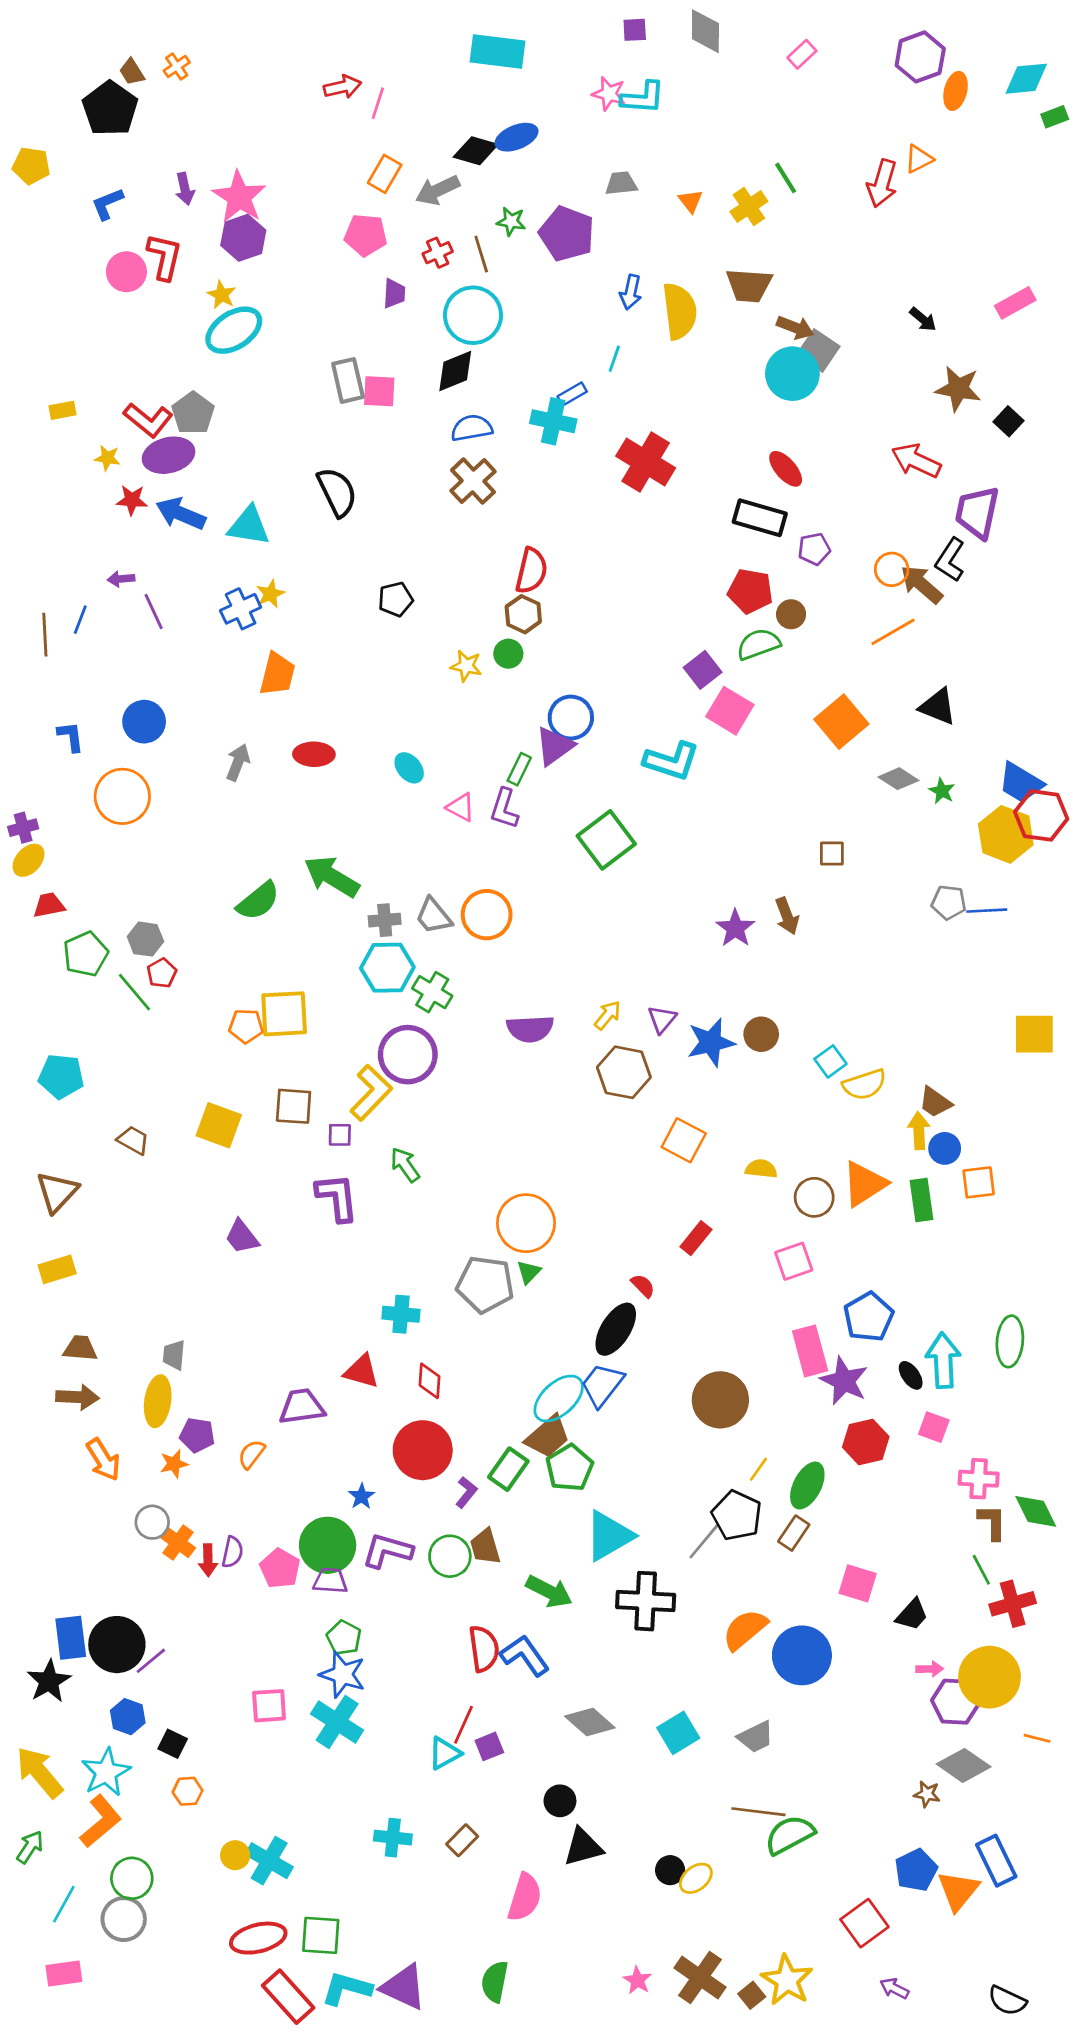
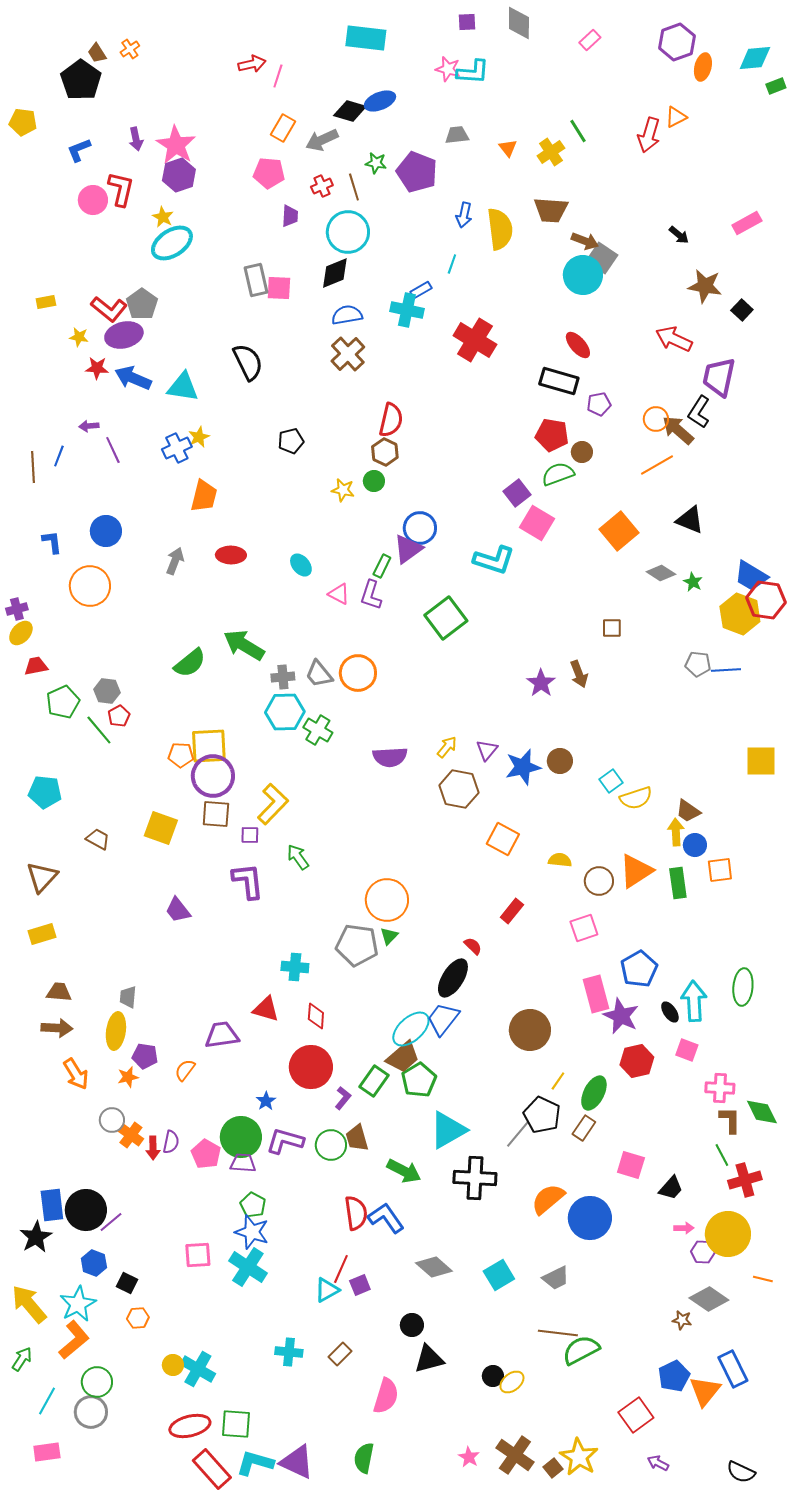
purple circle: (408, 1055) -> (213, 776), moved
purple hexagon: (956, 1702) -> (703, 1252), size x0.7

